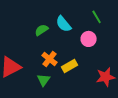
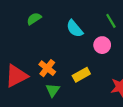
green semicircle: (42, 30) -> (34, 19), moved
orange cross: (50, 59) -> (47, 68), moved

